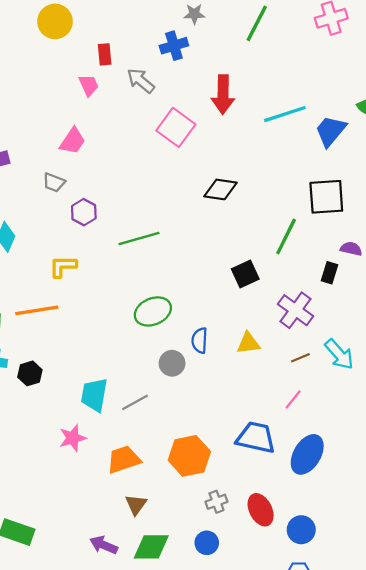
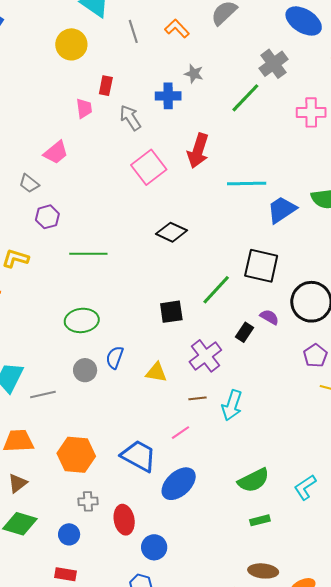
cyan arrow: (339, 354) -> (232, 405), turned 44

